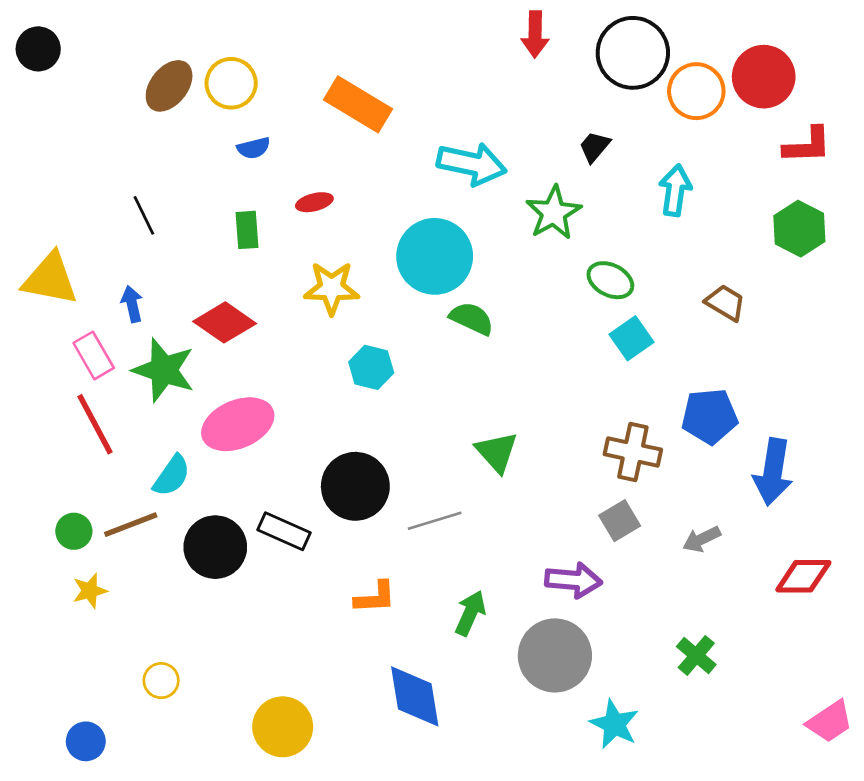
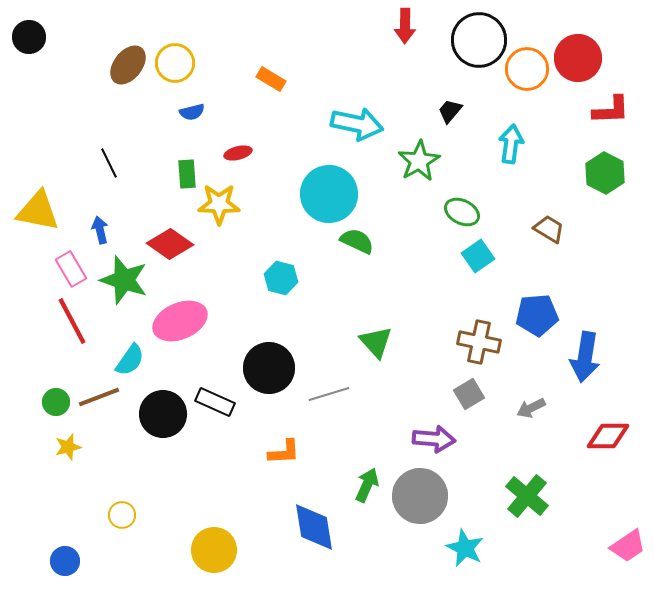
orange rectangle: (358, 104) -> (271, 79), size x0.6
yellow star: (332, 288) -> (219, 204), moved
green arrow: (470, 613) -> (367, 485), moved
green cross: (696, 655) -> (527, 496), size x1.4

